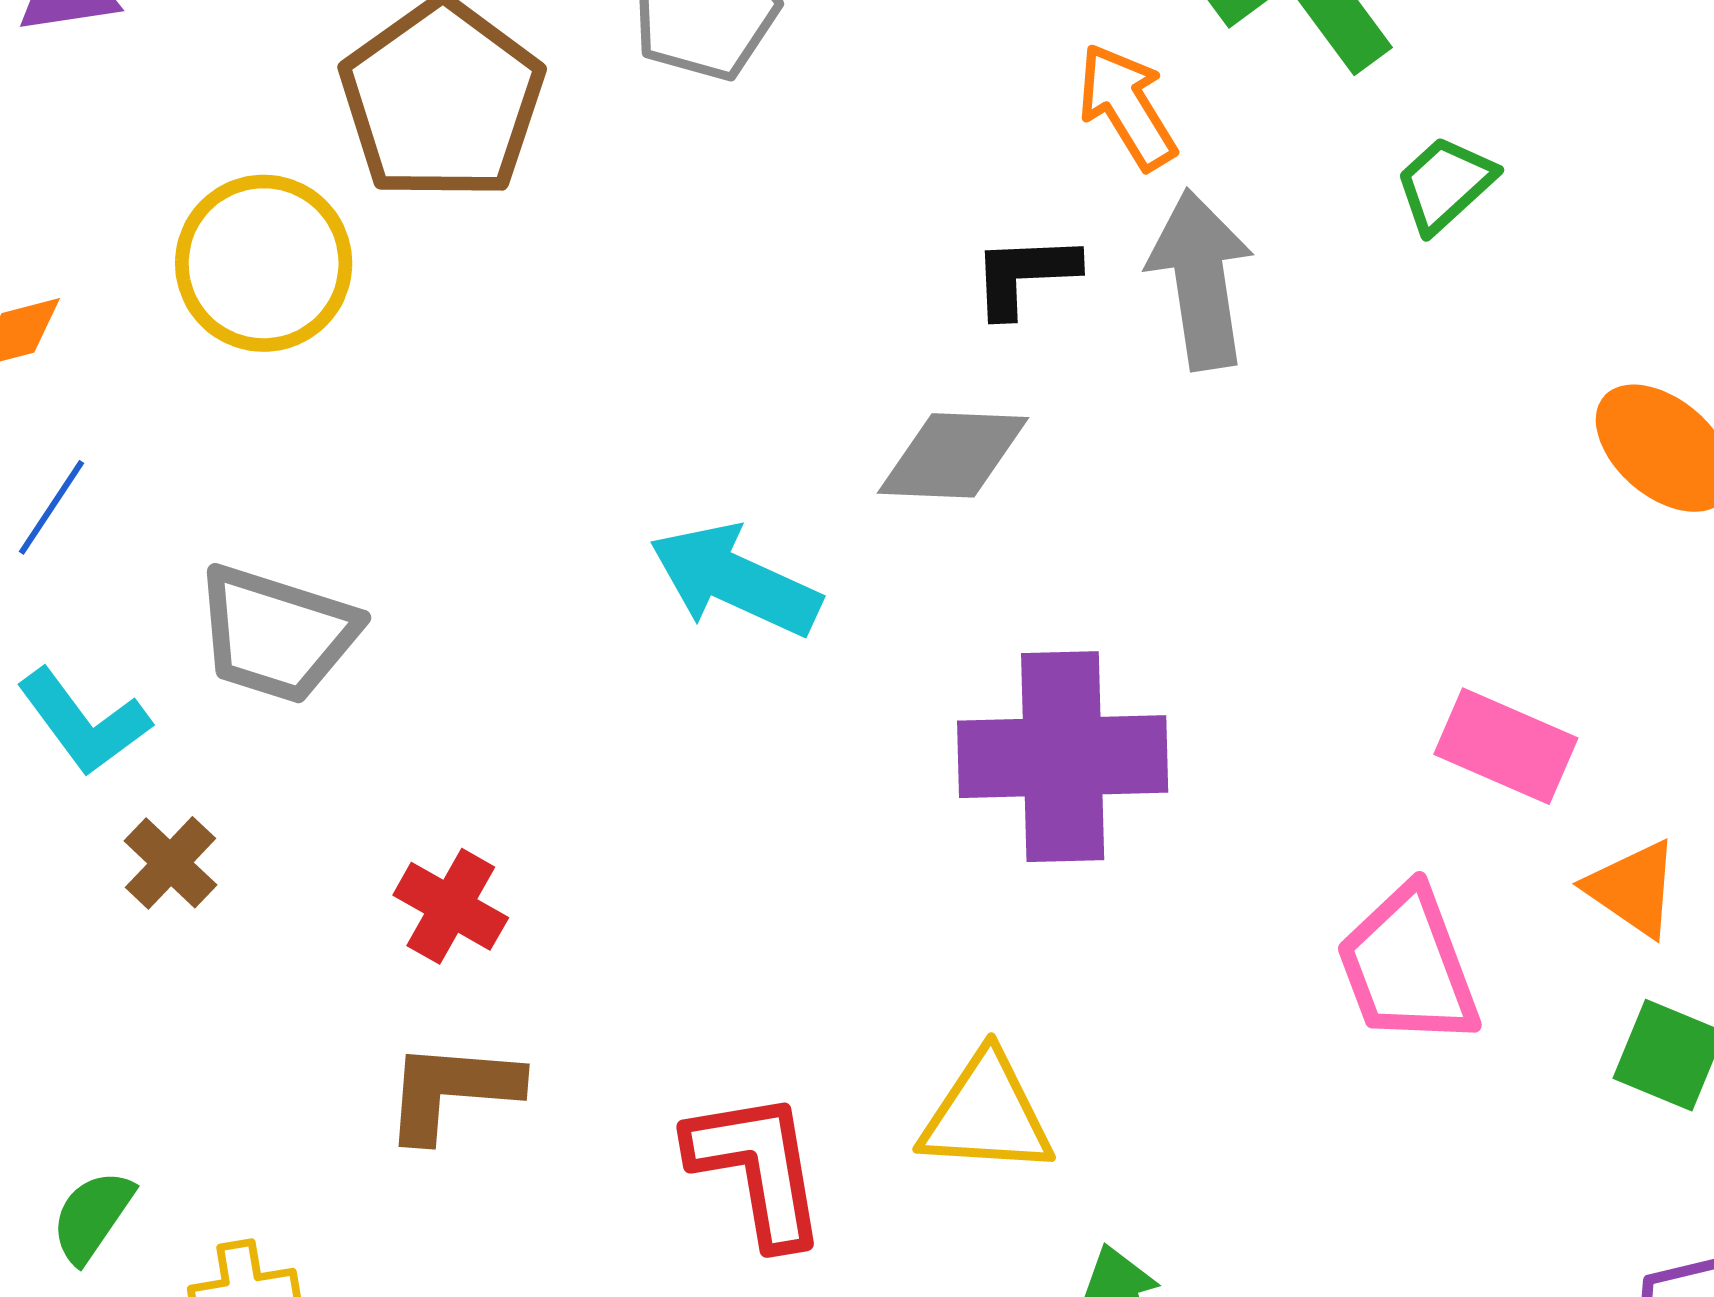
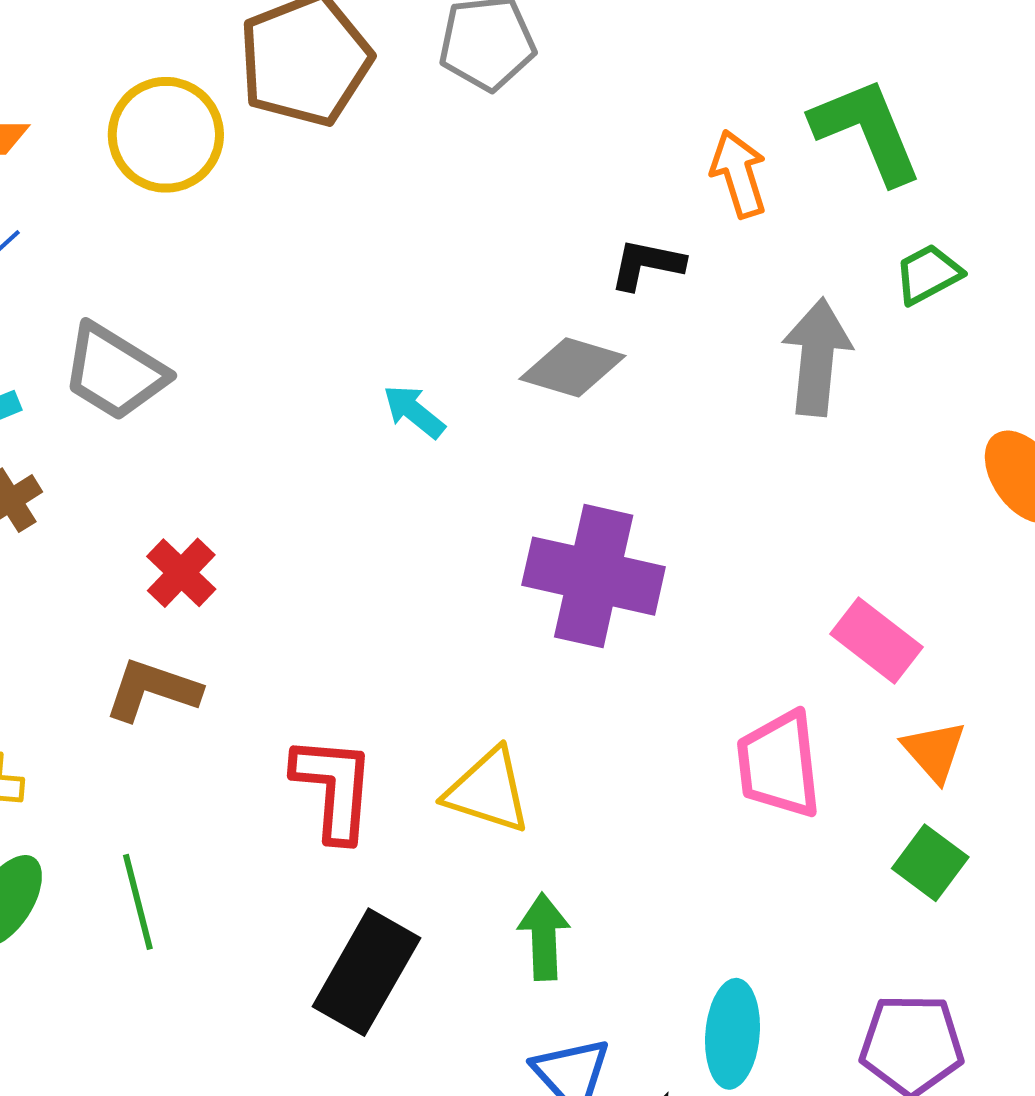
gray arrow: (1201, 280) -> (817, 357), moved
cyan arrow: (735, 580) -> (414, 412), size x0.6

